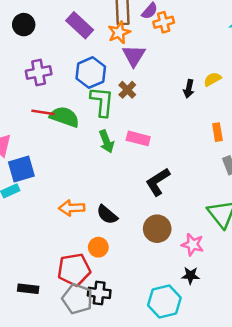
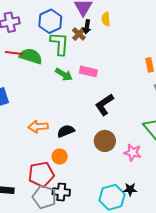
yellow semicircle: (212, 79) -> (106, 19), moved, turned -64
black arrow: (189, 89) -> (87, 27), moved
green arrow: (106, 141) -> (64, 74), turned -36
black semicircle: (107, 215) -> (66, 131), turned 120
black star: (191, 275) -> (130, 189), moved

